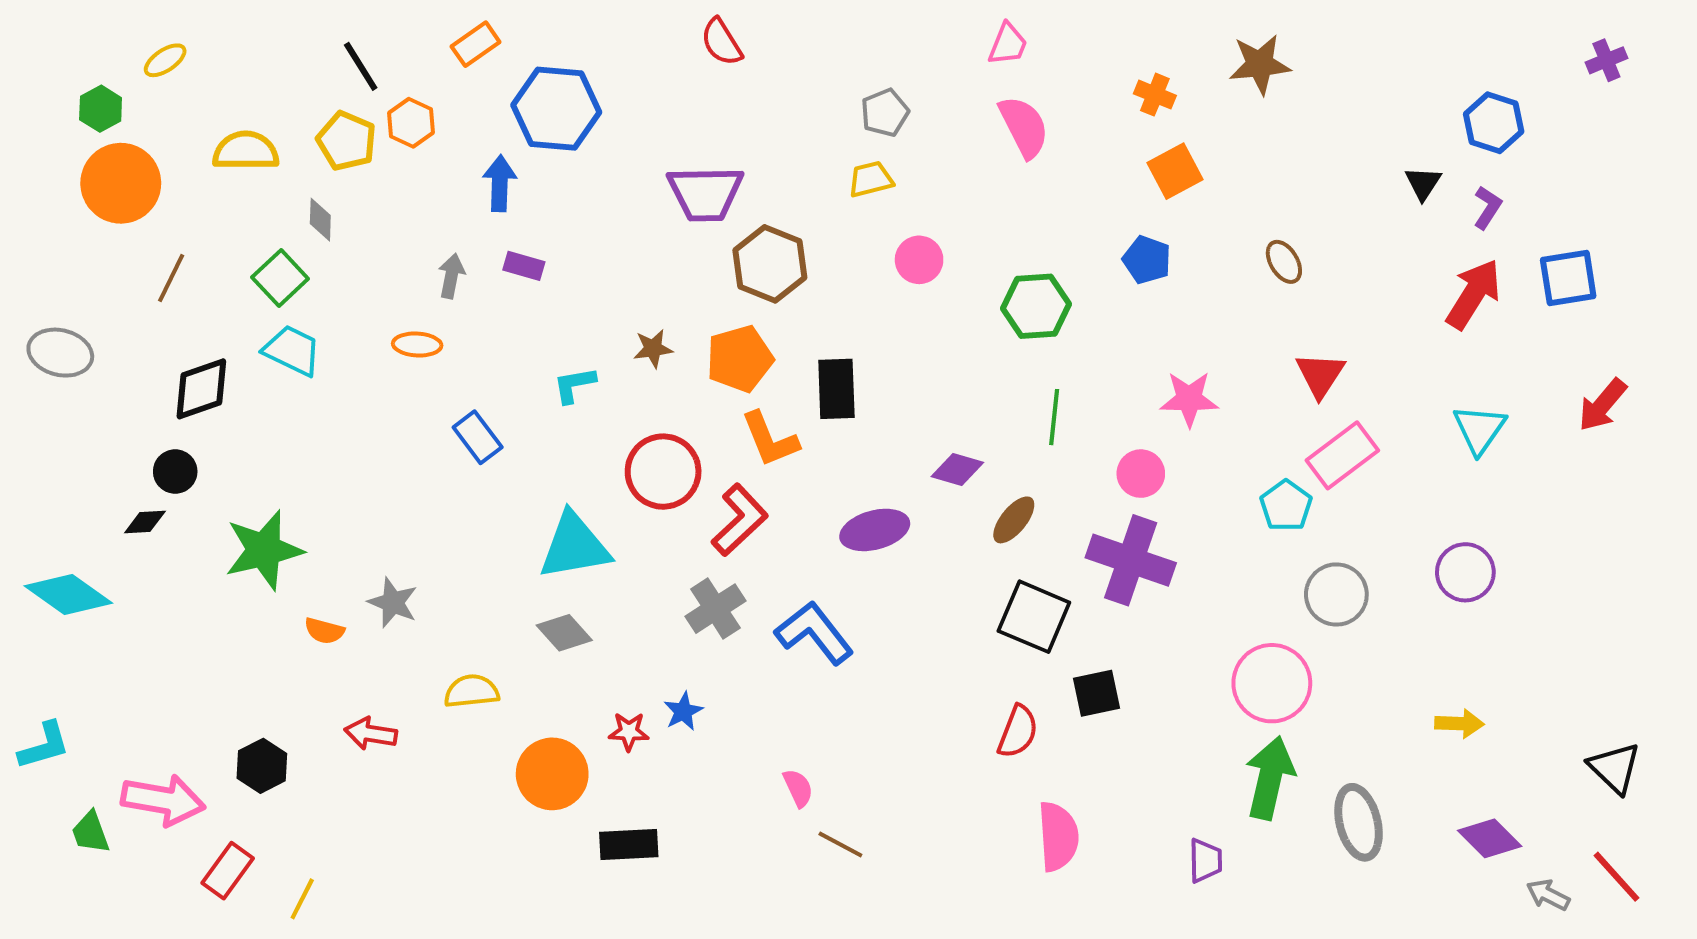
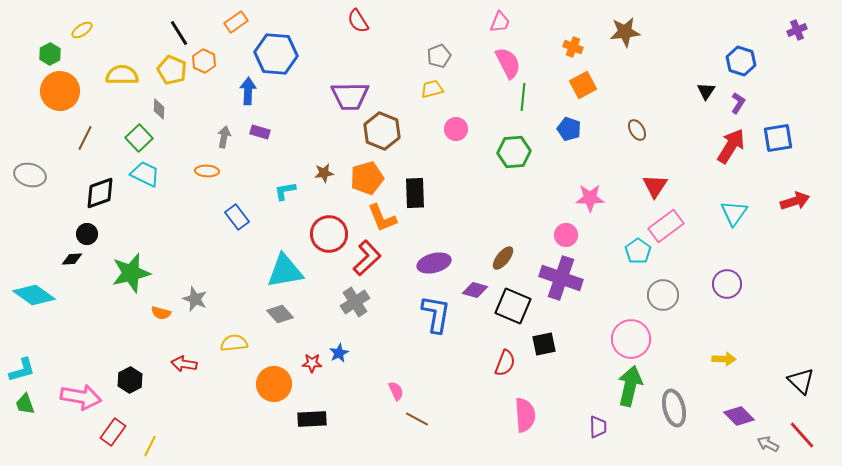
red arrow: (1602, 405) -> (795, 201), turned -148
green line: (1054, 417) -> (523, 97), moved
purple diamond: (957, 470) -> (475, 290), moved
blue L-shape: (814, 633) -> (436, 314), moved, turned 48
green trapezoid: (91, 832) -> (25, 404), moved

